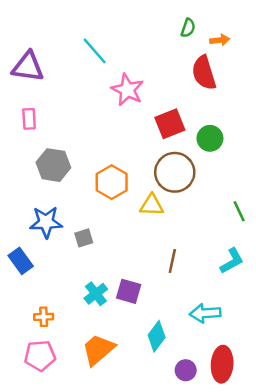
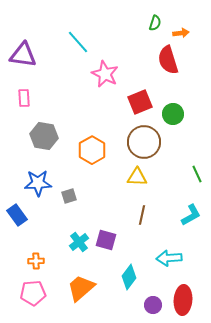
yellow triangle: (152, 205) -> (137, 177), moved

